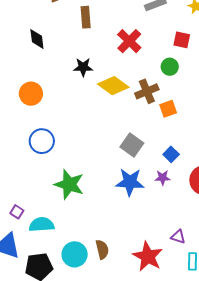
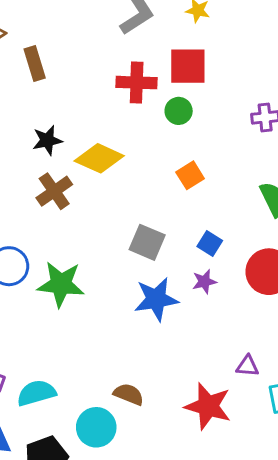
red square: (182, 40) -> (188, 66), size x1.5
red cross: (129, 41) -> (137, 83), moved, turned -30
brown cross: (147, 91) -> (54, 191), moved
green star: (69, 184) -> (61, 284), moved
brown semicircle: (102, 249) -> (129, 394), moved, turned -42

